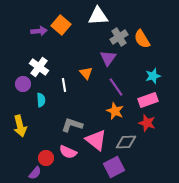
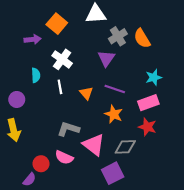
purple arrow: (39, 31) -> (33, 39), moved
white cross: (39, 67) -> (62, 59), moved
orange triangle: (86, 73) -> (86, 93), moved
purple circle: (23, 84) -> (17, 99), moved
purple line: (116, 87) -> (115, 89), turned -36
cyan semicircle: (41, 100) -> (36, 75), moved

